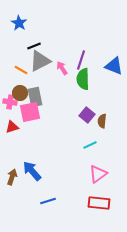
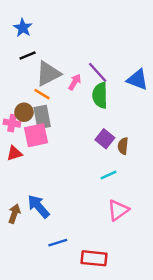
black line: (34, 46) -> (28, 55), moved
purple line: (81, 60) -> (98, 72), turned -60
pink arrow: (62, 68) -> (75, 82), turned 64
orange line: (21, 70) -> (42, 94), moved
red rectangle: (99, 203) -> (94, 258), moved

